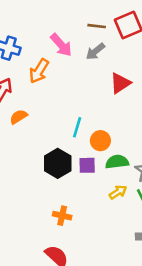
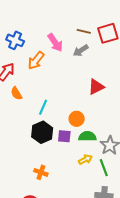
red triangle: (120, 83) -> (96, 87), moved
orange semicircle: (18, 117) -> (16, 93), turned -96
cyan line: (77, 127) -> (43, 107), moved

